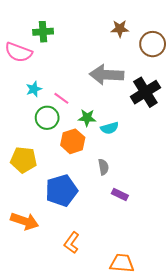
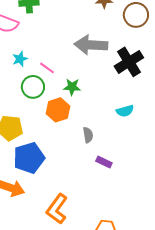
cyan semicircle: (110, 128) -> (125, 111), moved
blue pentagon: (61, 190) -> (29, 158), moved
orange L-shape: (72, 243) -> (57, 209), size x1.4

